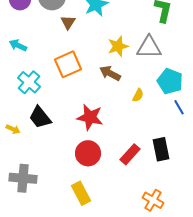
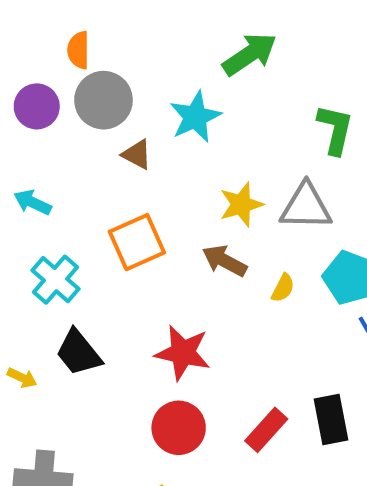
brown triangle: (68, 22) -> (137, 154), turned -35
yellow semicircle: (138, 95) -> (283, 288), moved

